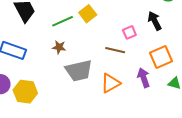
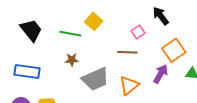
green line: (63, 21) -> (70, 34), turned 45
purple arrow: (144, 78) -> (161, 74), turned 60

